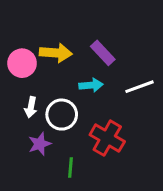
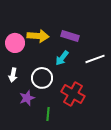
purple rectangle: (103, 53) -> (70, 36), turned -30
cyan arrow: (91, 85) -> (62, 58), turned 133
white arrow: (31, 107) -> (13, 75), moved

